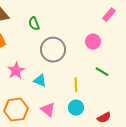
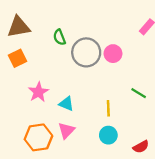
pink circle: (93, 42) -> (113, 54), moved
gray circle: (53, 50) -> (86, 52), moved
pink triangle: (48, 110) -> (66, 130), moved, turned 35

